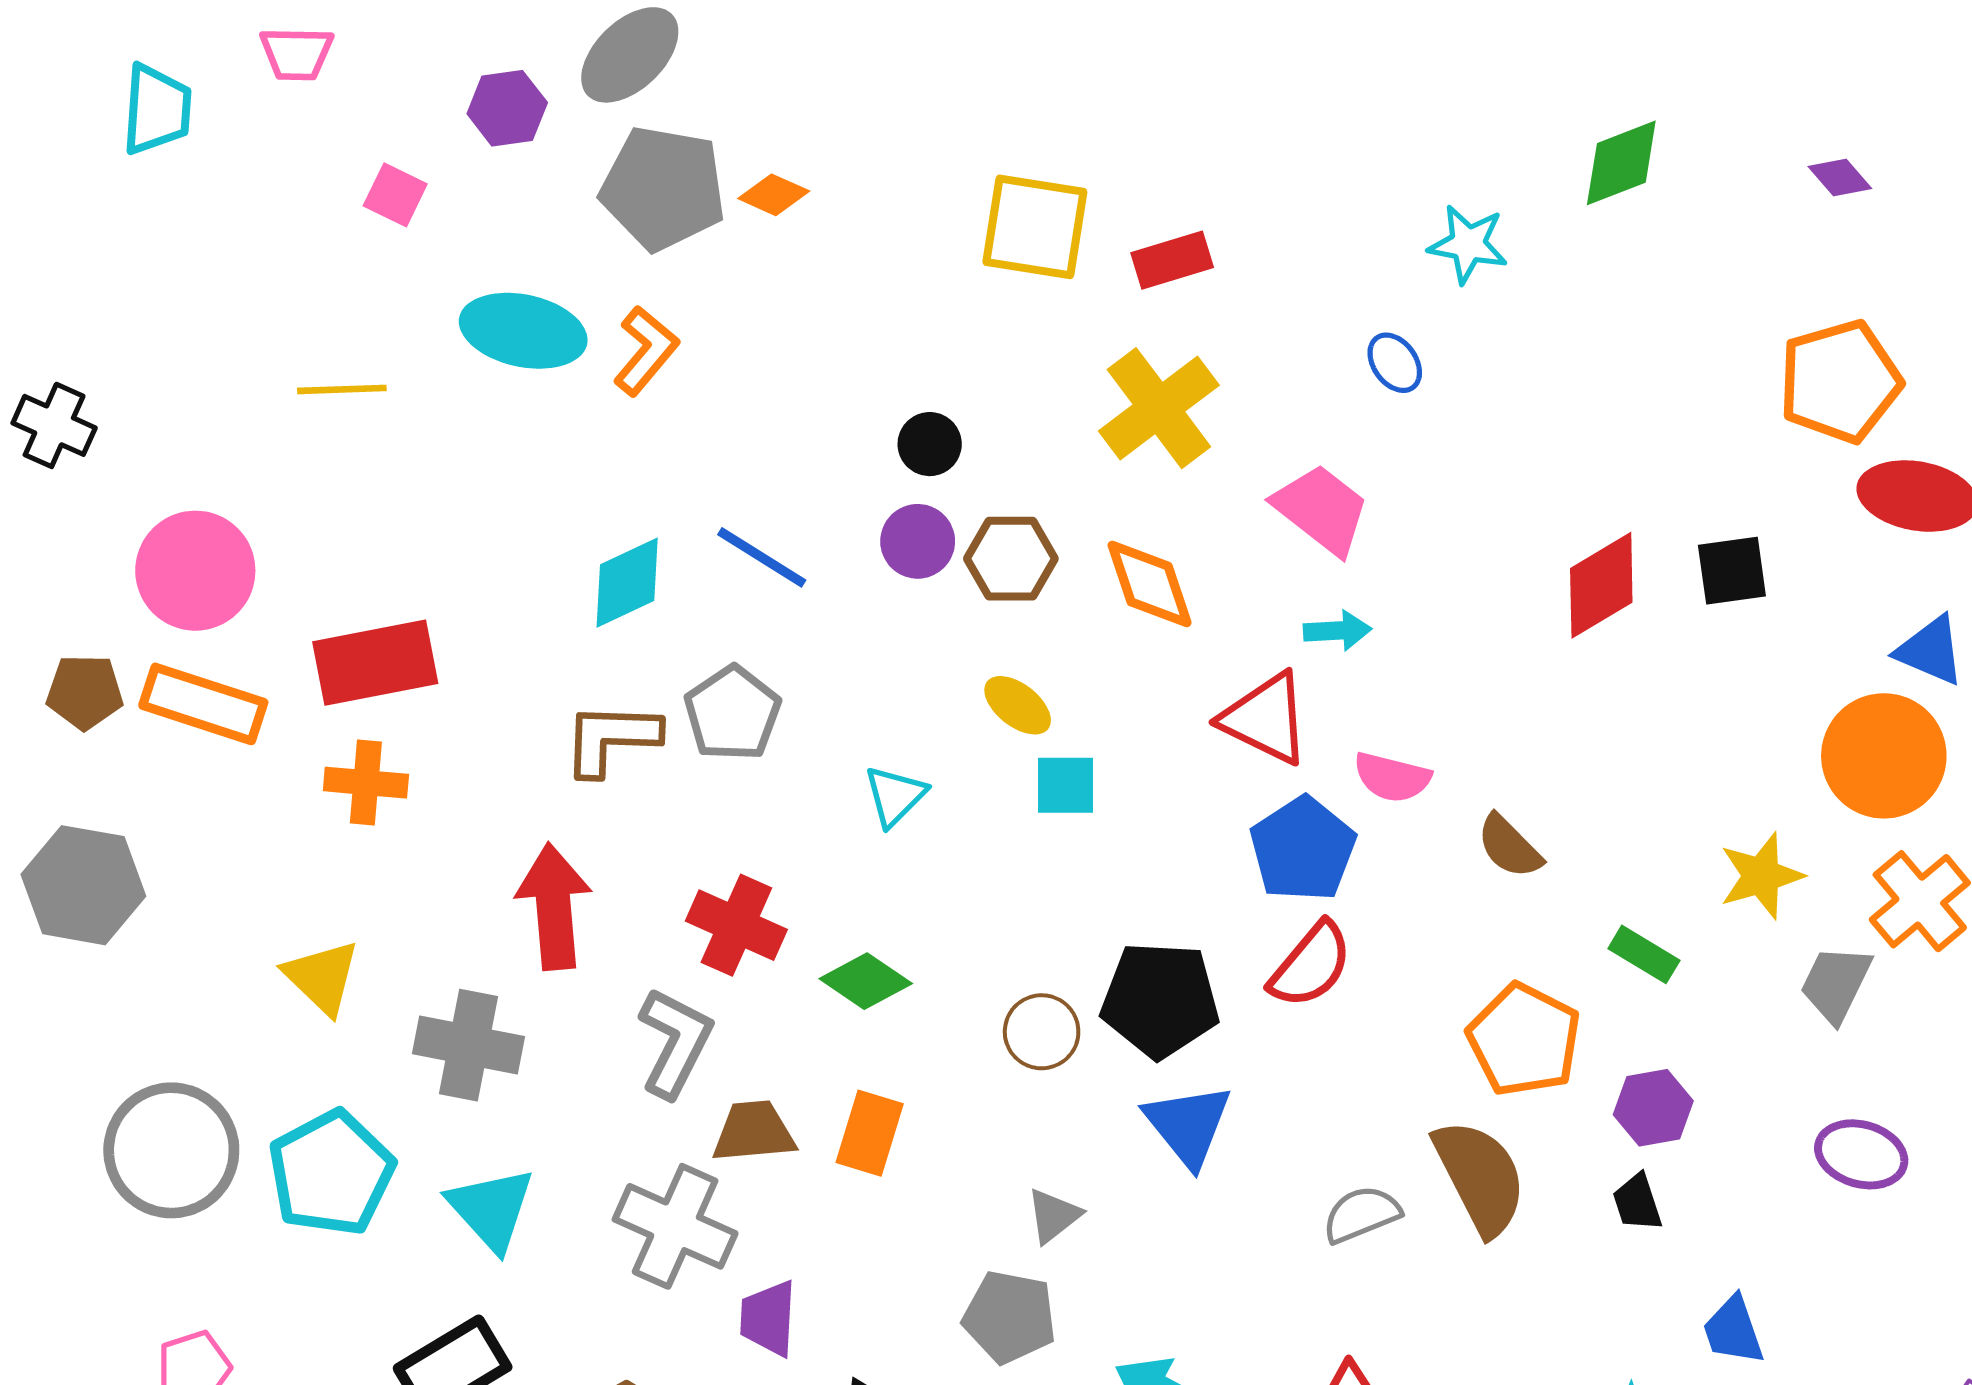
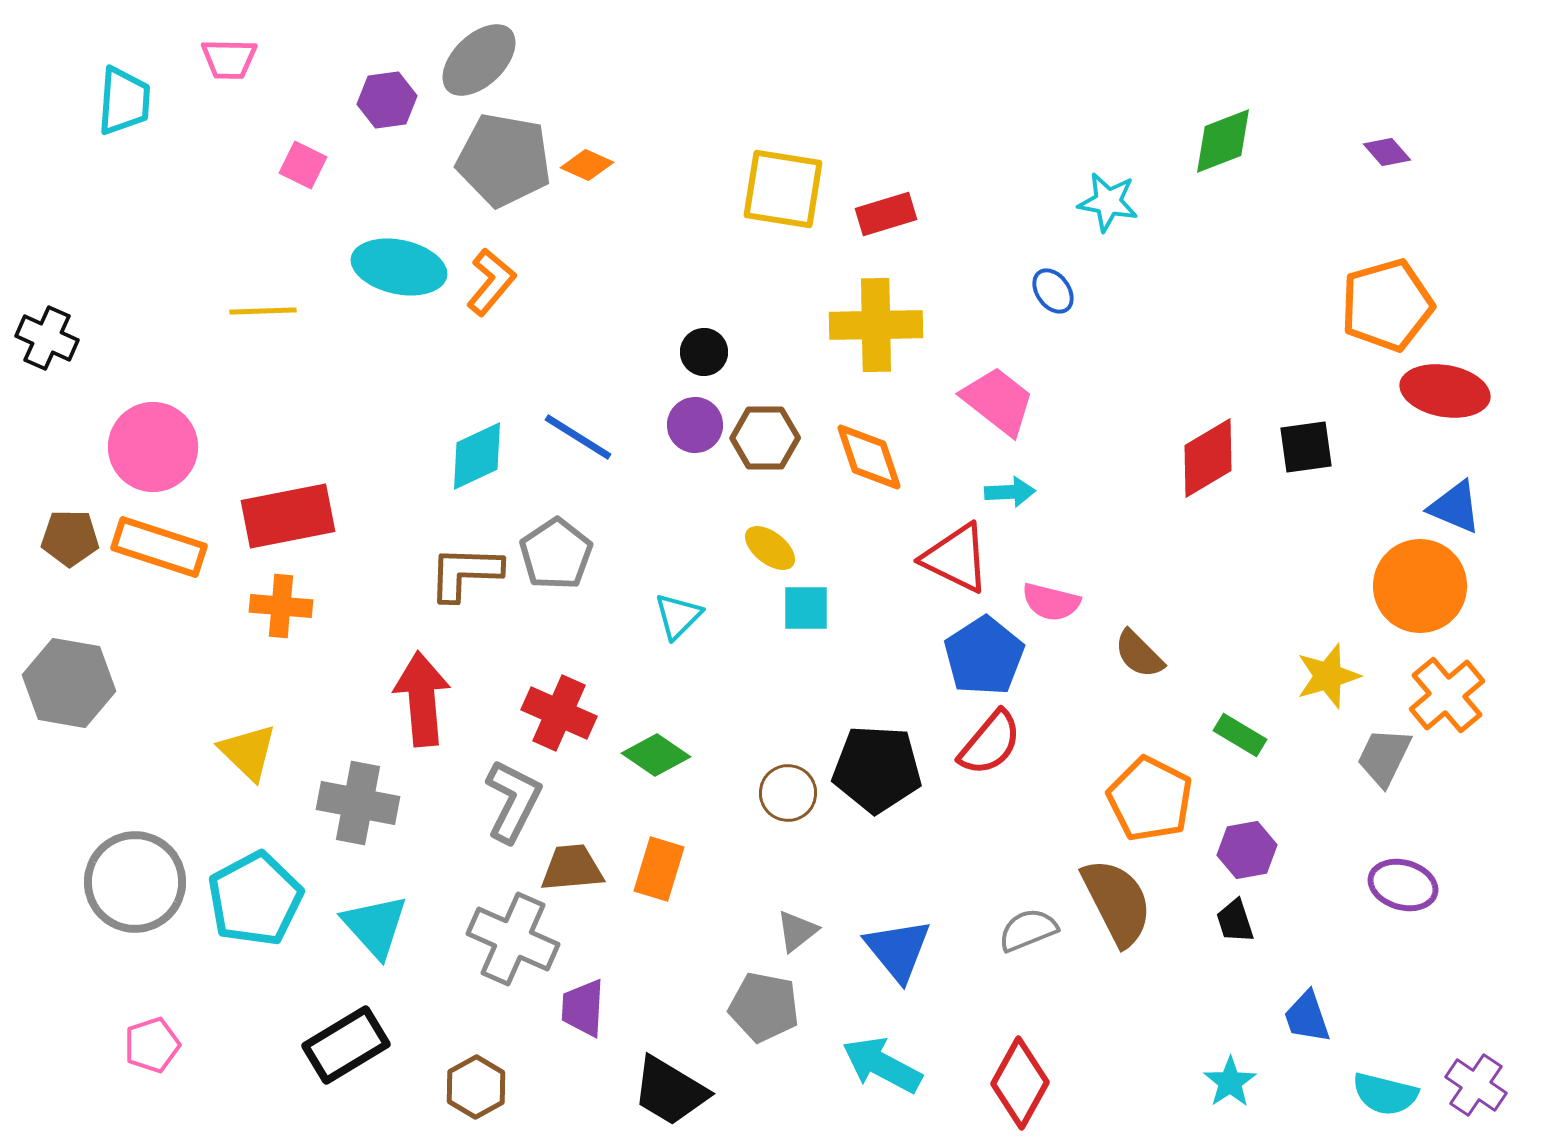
yellow cross: (1159, 408) -> (876, 325), turned 36
blue triangle: (1188, 1125) -> (898, 950), moved

